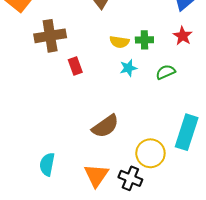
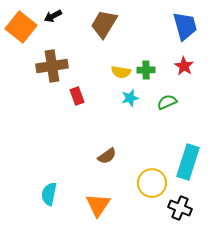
brown semicircle: (105, 126) -> (107, 156), size x0.7
black cross: (130, 178) -> (180, 208), moved

